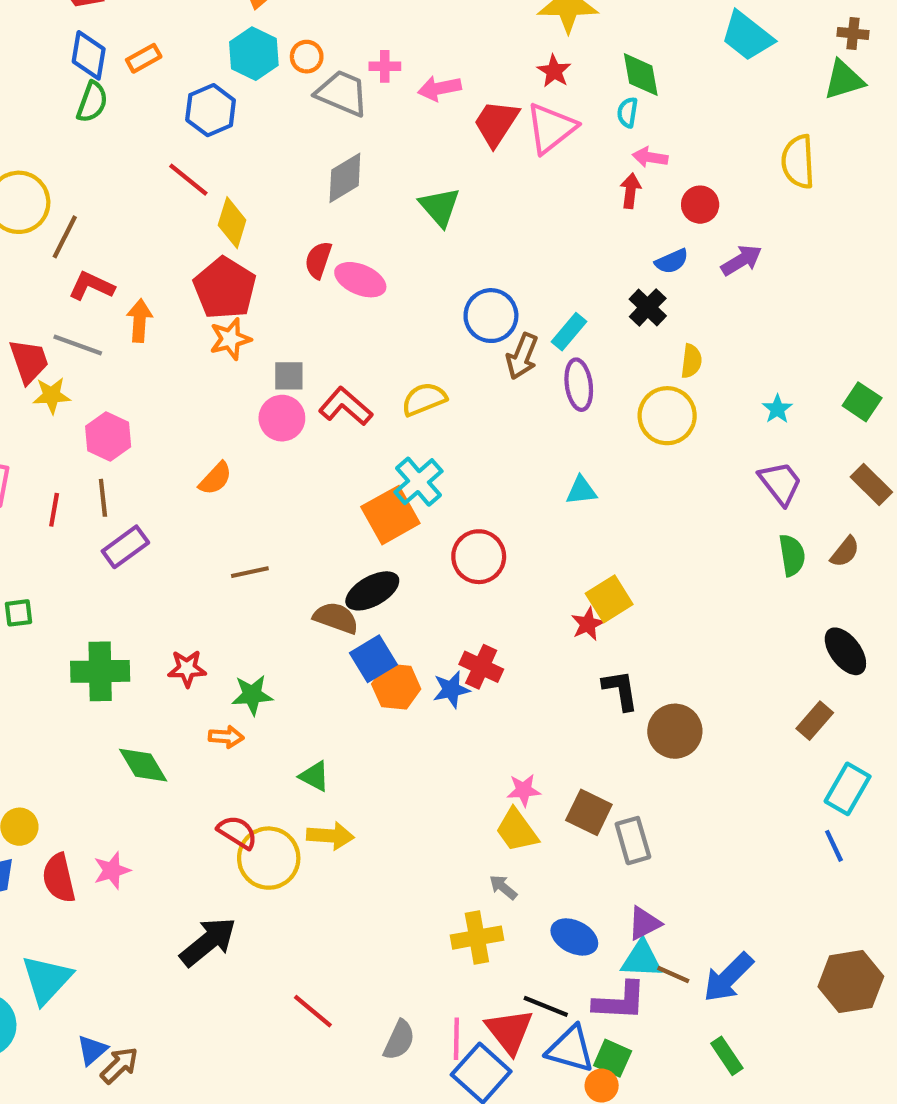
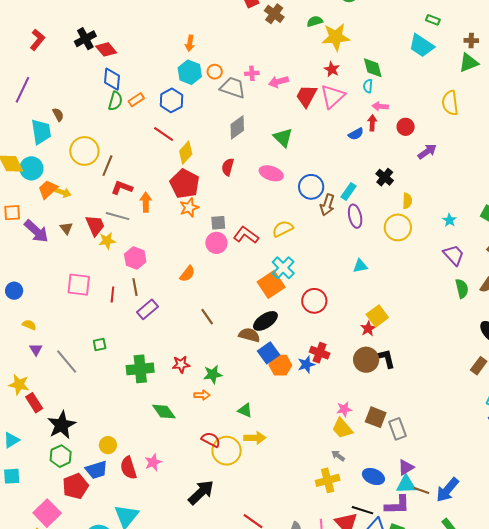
orange rectangle: (144, 58) -> (136, 100), moved
yellow diamond: (232, 223) -> (186, 153), turned 30
blue semicircle: (672, 261) -> (356, 134), moved
pink ellipse: (360, 280) -> (271, 173), moved
brown line: (250, 572) -> (207, 317), turned 72
brown circle: (675, 731) -> (366, 360), moved

